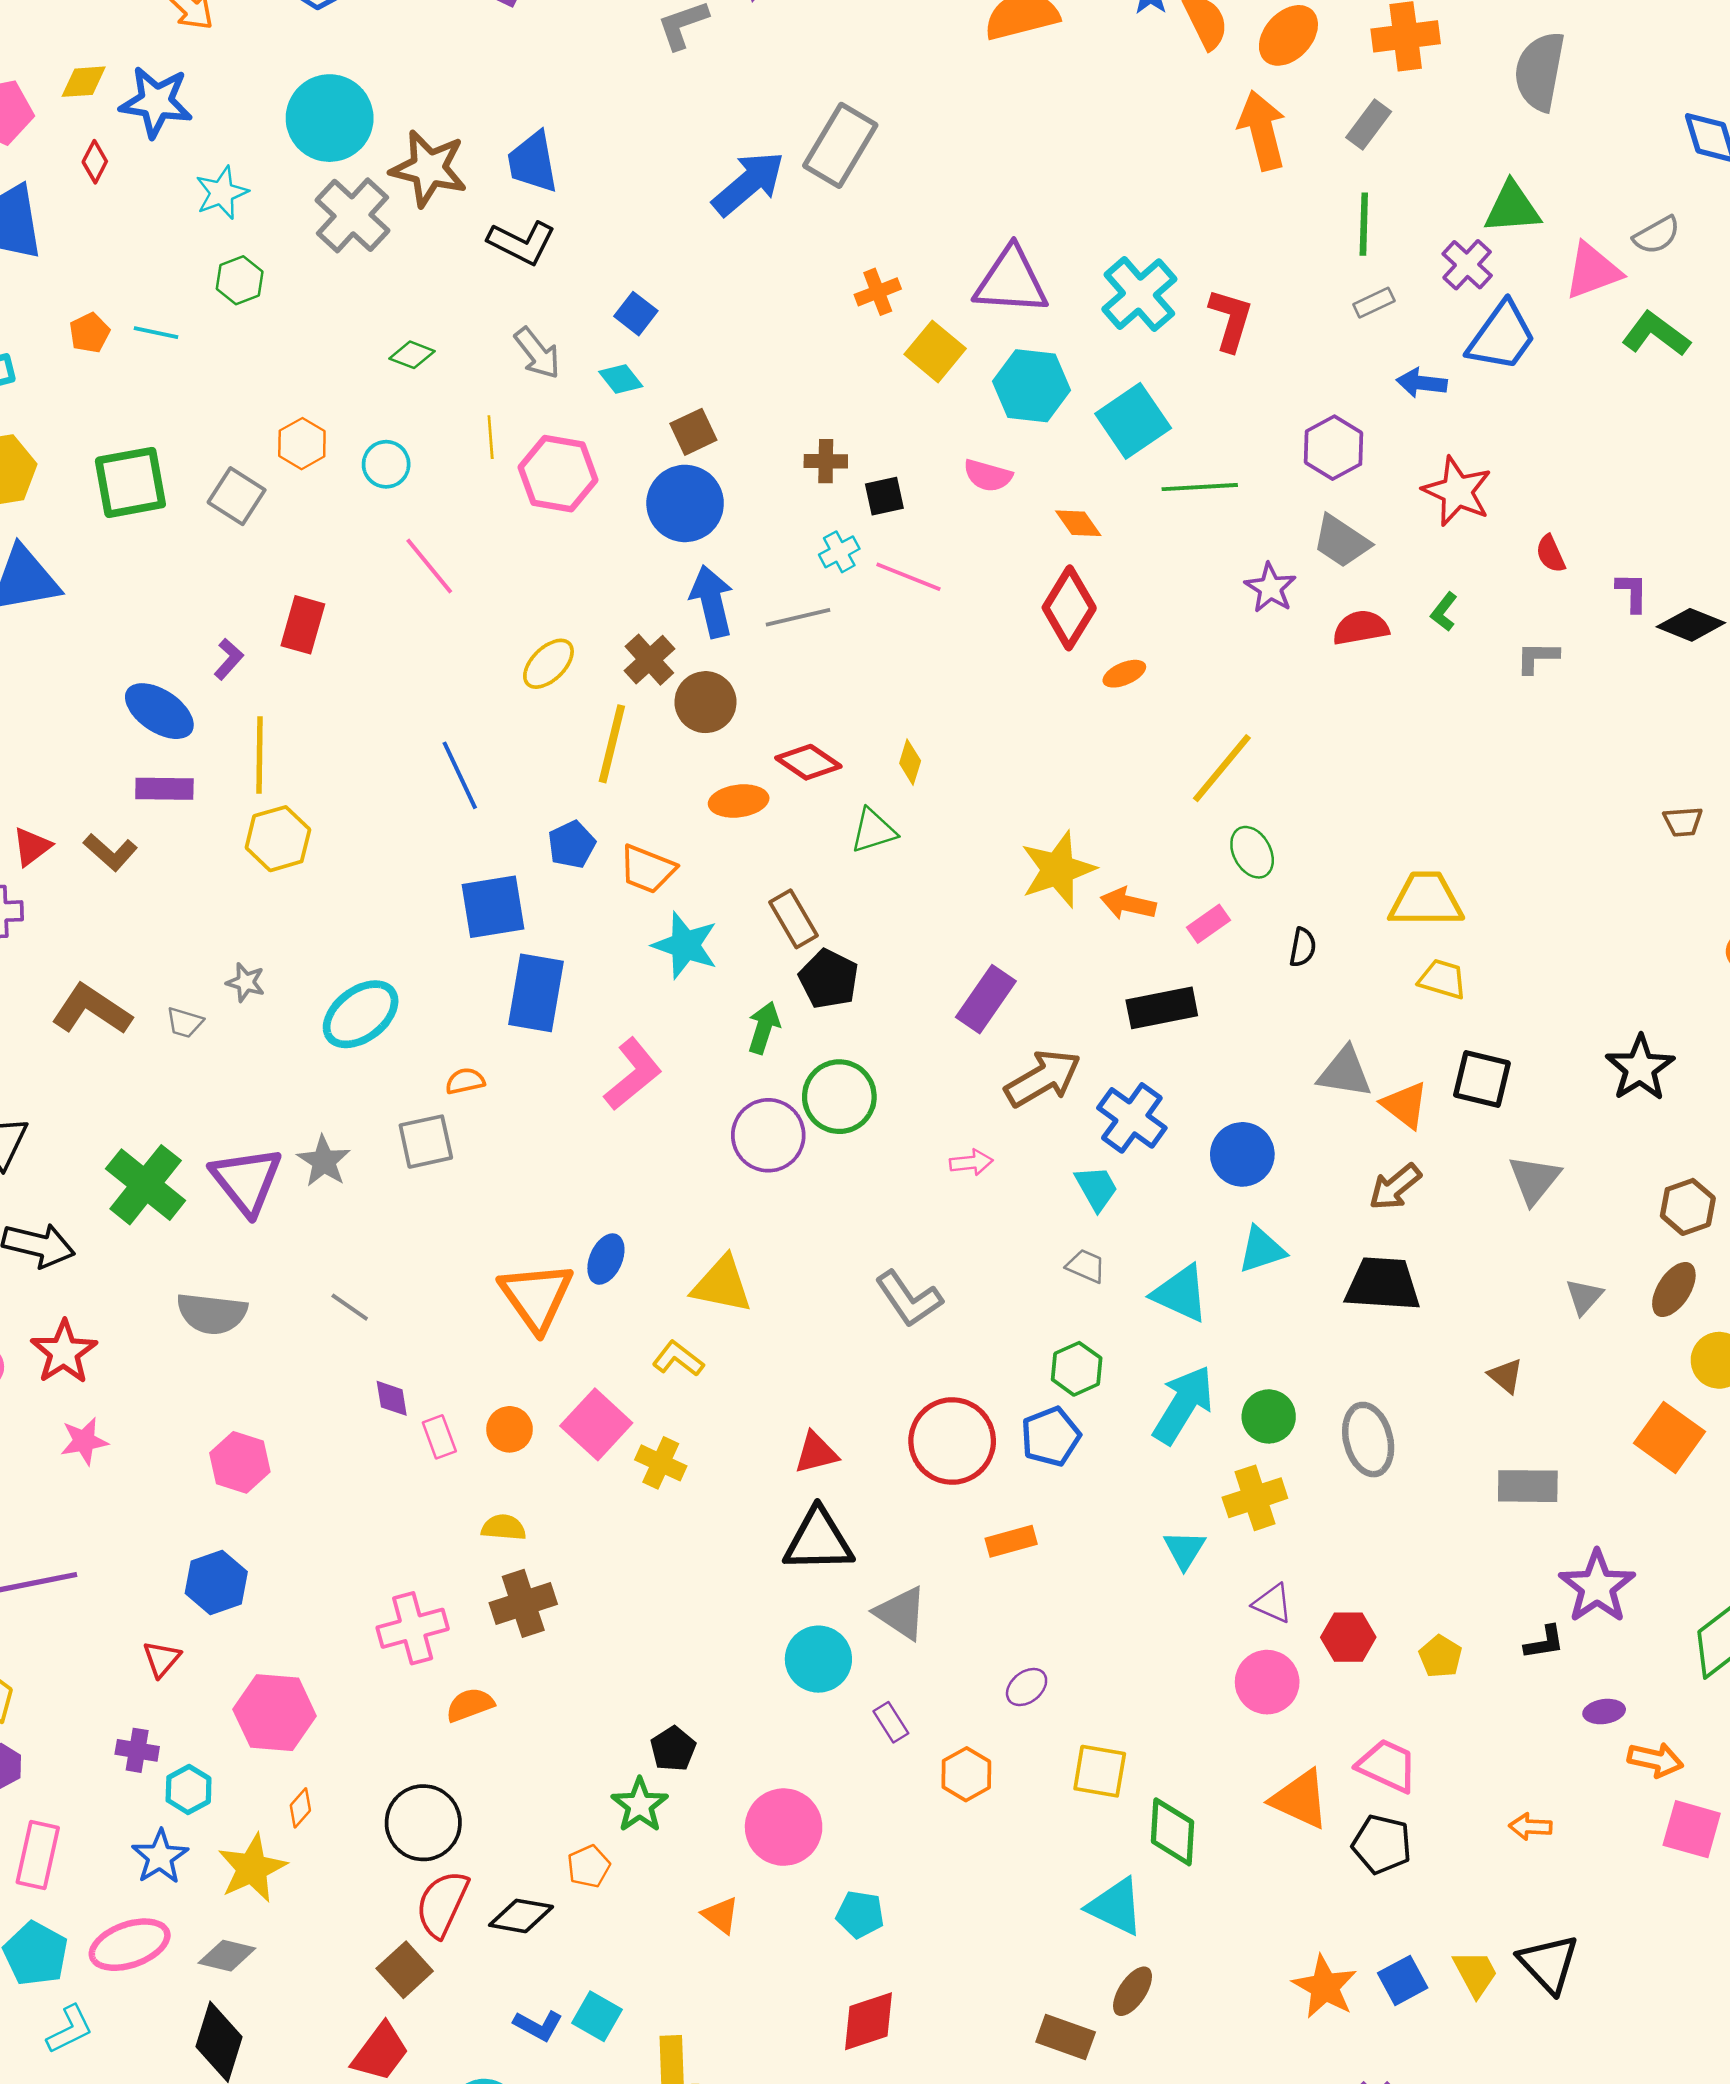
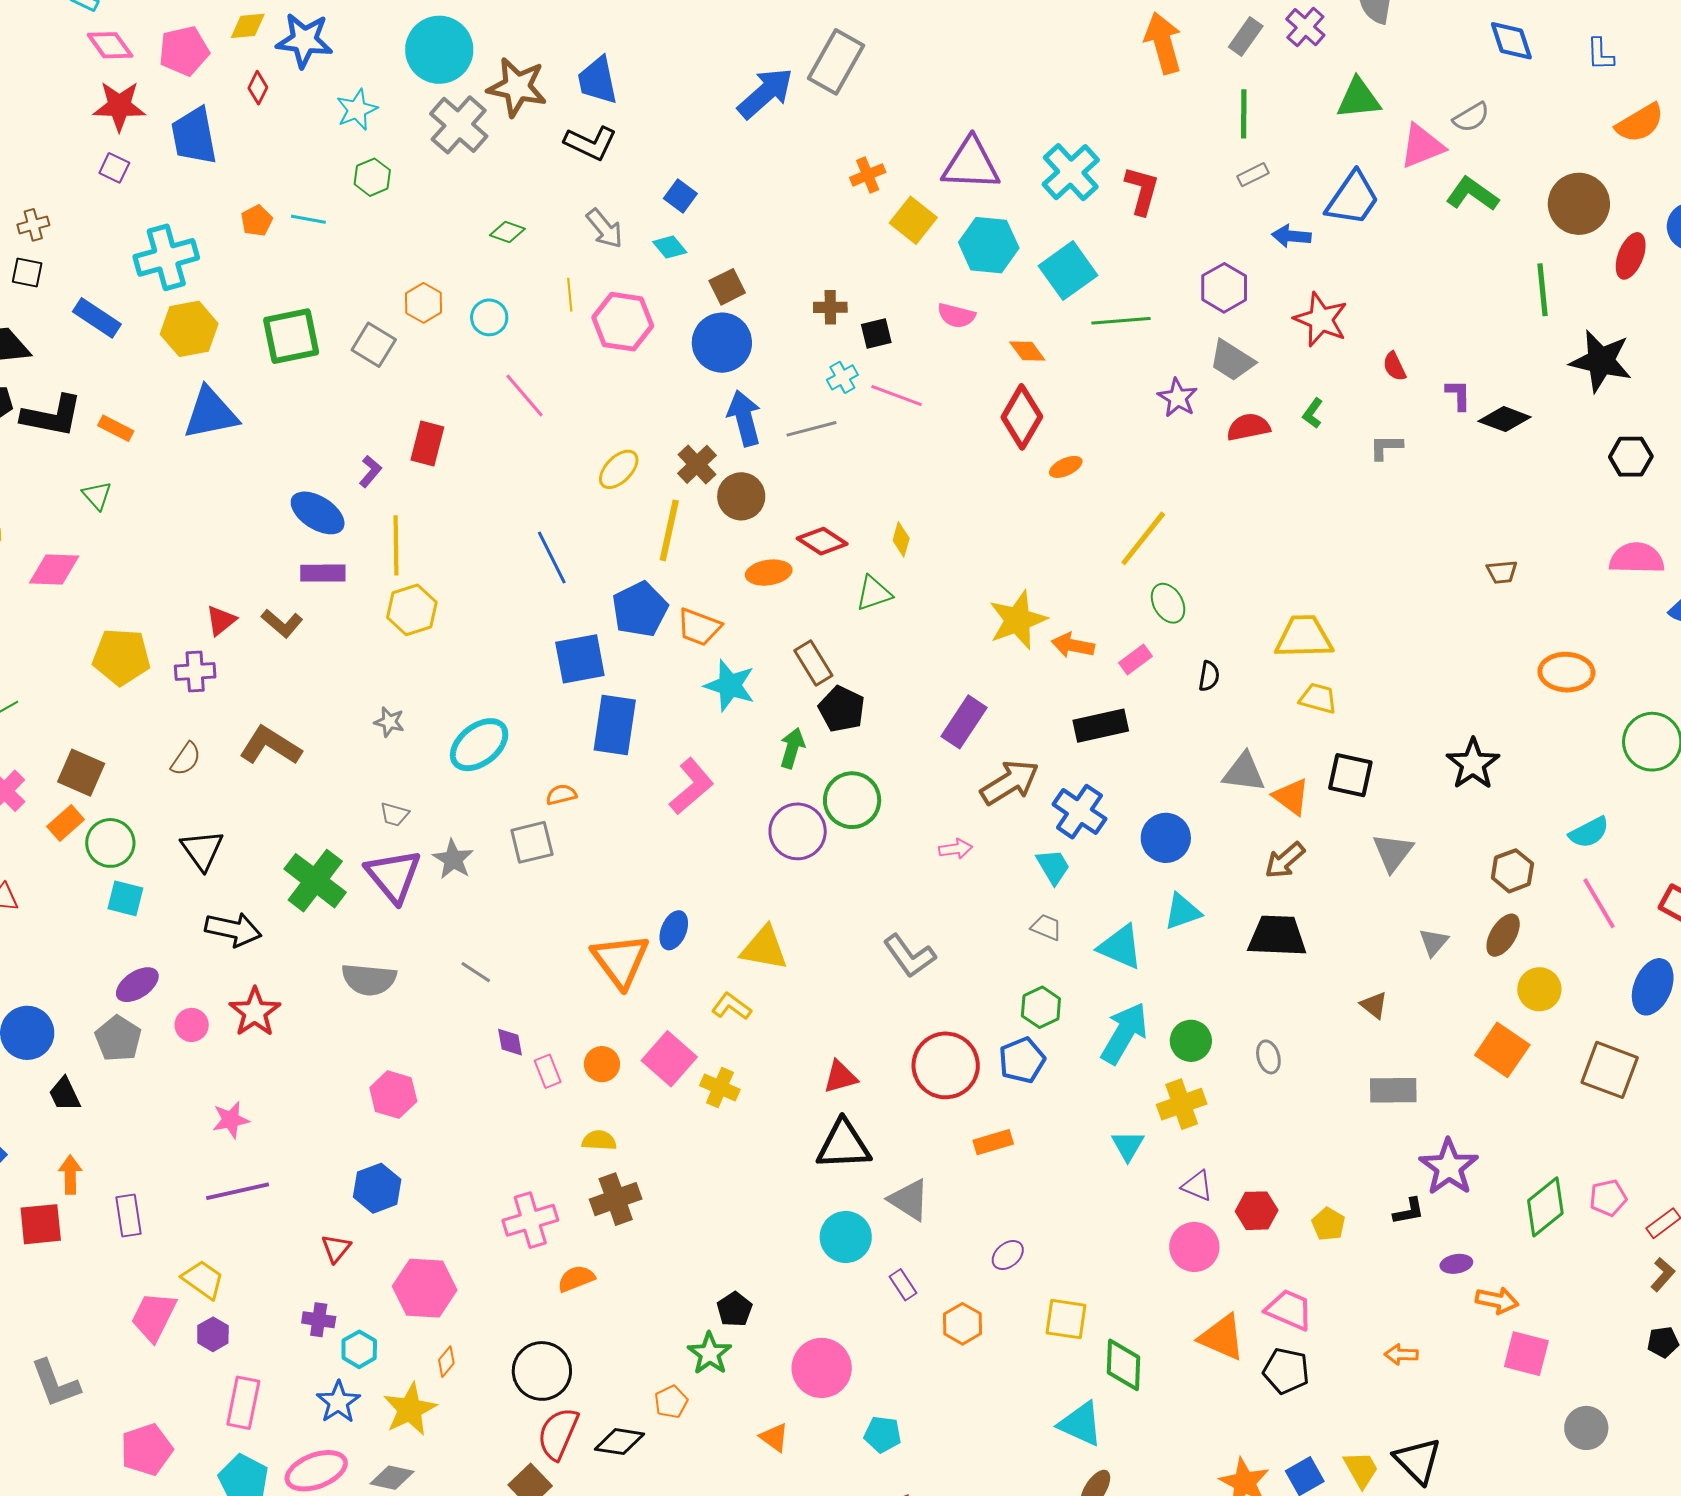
purple cross: (1467, 265) -> (1305, 27), moved
blue pentagon: (572, 845) -> (640, 609), size x1.5
gray trapezoid: (185, 1023) -> (394, 814), moved
gray ellipse: (1368, 1440) -> (1268, 1057), size x0.6
pink star: (84, 1441) -> (231, 1120), moved

